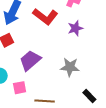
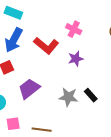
pink square: (20, 88) -> (13, 124), moved
black rectangle: (89, 96) -> (91, 95), moved

